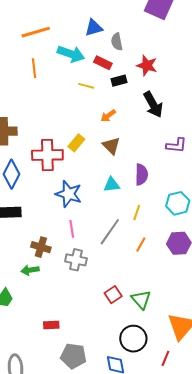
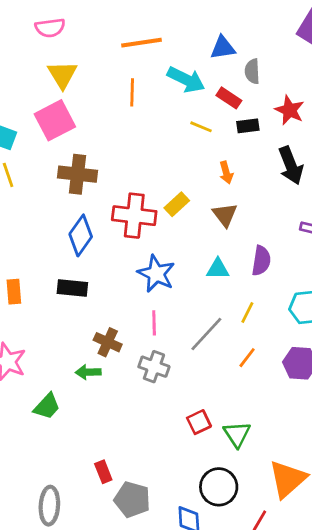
orange arrow: (108, 116) -> (226, 173), turned -77
red rectangle: (51, 325) -> (103, 472), moved, turned 63

